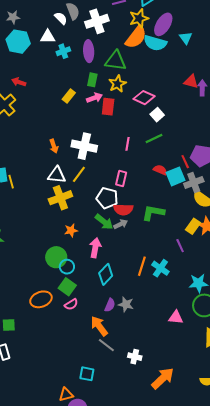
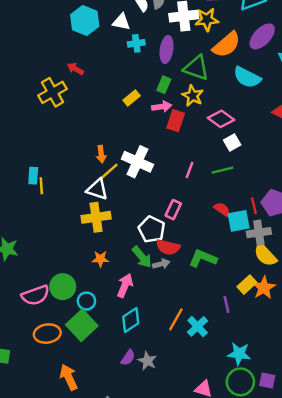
yellow star: (139, 18) -> (207, 19), moved
cyan semicircle: (155, 43) -> (247, 77), moved
yellow star: (117, 84) -> (193, 96), turned -30
yellow line: (79, 174) -> (109, 171), moved
green circle: (56, 257) -> (63, 287), moved
green square: (67, 287) -> (82, 325), size x1.4
pink semicircle: (71, 304) -> (35, 295), moved, size x1.6
orange arrow: (99, 326) -> (69, 377), moved

